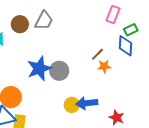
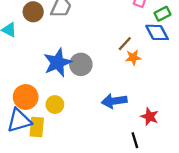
blue diamond: (126, 46) -> (157, 32), turned -30
yellow circle: (72, 105) -> (55, 105), moved

